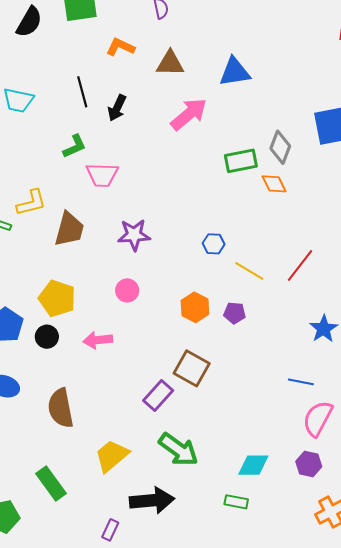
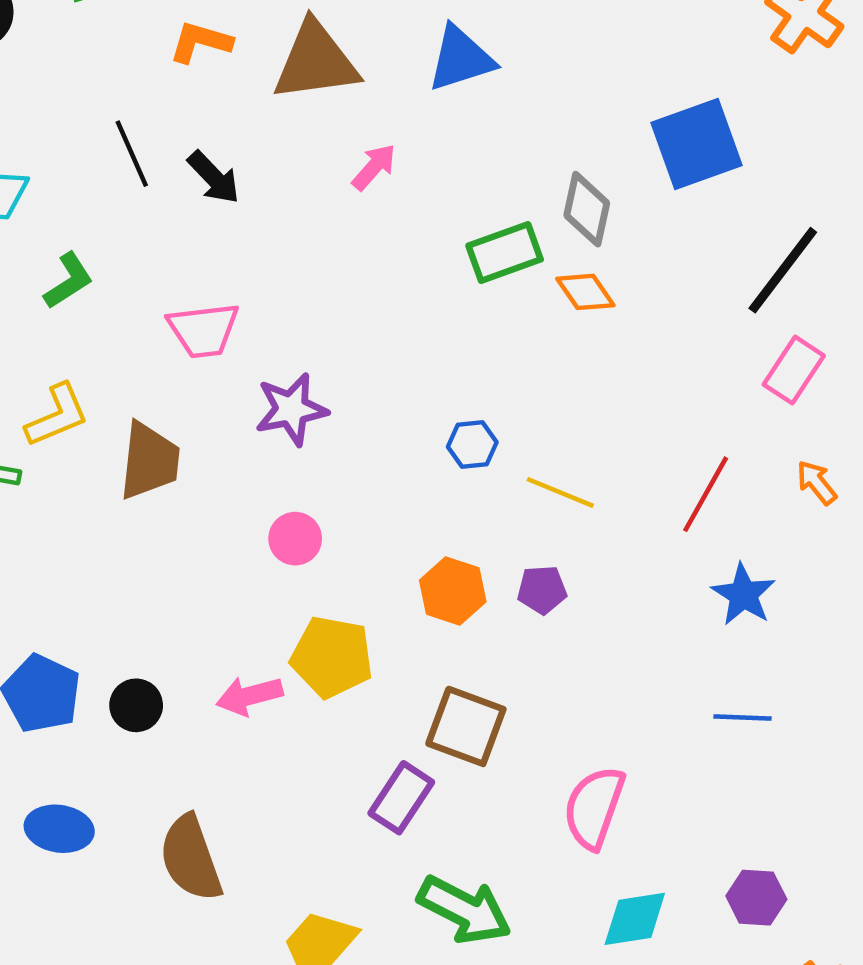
brown triangle: (170, 63) -> (316, 61), size x1.4
black arrow: (117, 108) -> (214, 177), turned -60
pink arrow: (189, 114) -> (374, 167), size x0.6
green L-shape: (75, 146) -> (68, 281), moved
purple star: (134, 235) -> (291, 409), moved
red line: (300, 265) -> (706, 494), moved
pink circle: (127, 290) -> (295, 539), moved
yellow pentagon: (57, 298) -> (332, 657), moved
blue line: (301, 382) -> (742, 718), moved
pink semicircle: (318, 419) -> (594, 808), moved

